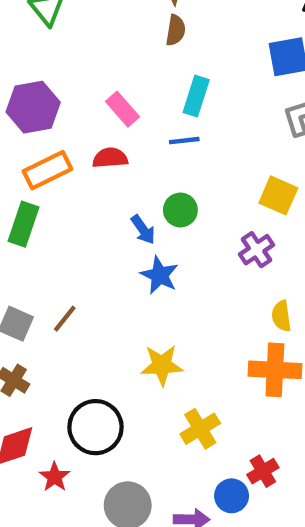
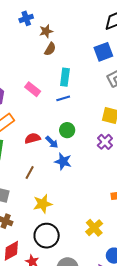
brown semicircle: (176, 30) -> (50, 49), turned 32
red semicircle: (110, 158) -> (33, 138), moved
brown line: (65, 319) -> (30, 173), moved
yellow star: (162, 365) -> (43, 204), moved

